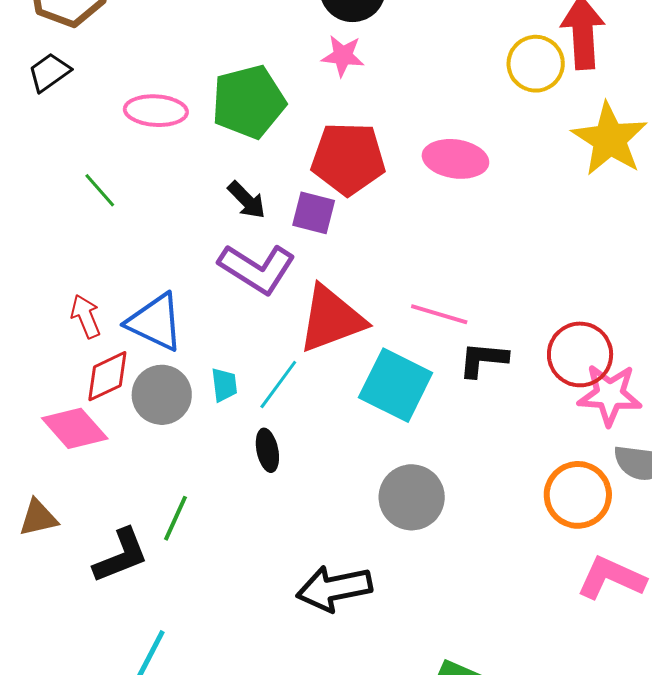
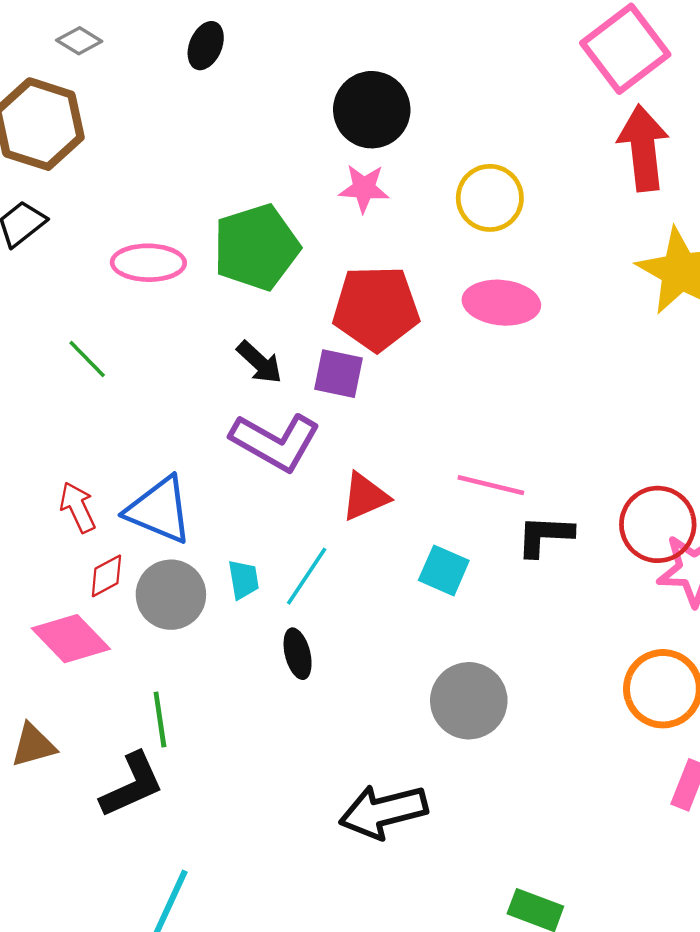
yellow circle: (536, 64) -> (490, 198), moved
red triangle: (331, 319) -> (365, 497), size x0.6
red diamond: (107, 376) -> (106, 576), size x0.7
cyan square: (396, 385) -> (444, 570), size x0.6
green line: (175, 518) -> (160, 720), moved, turned -30

